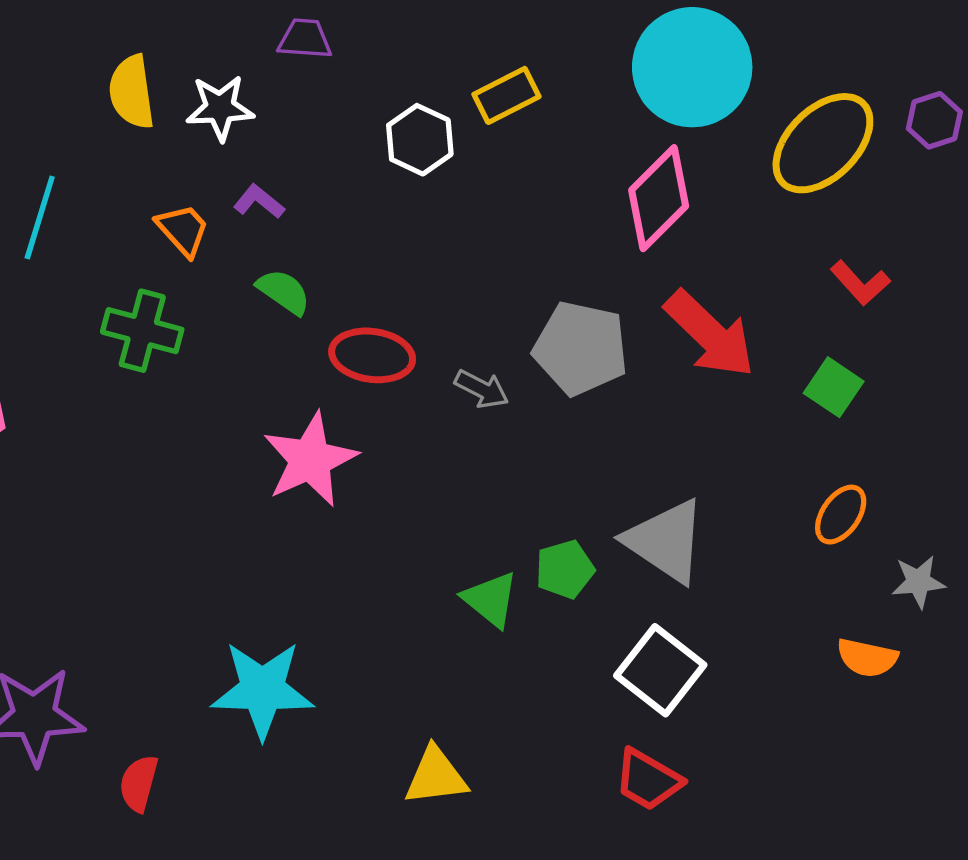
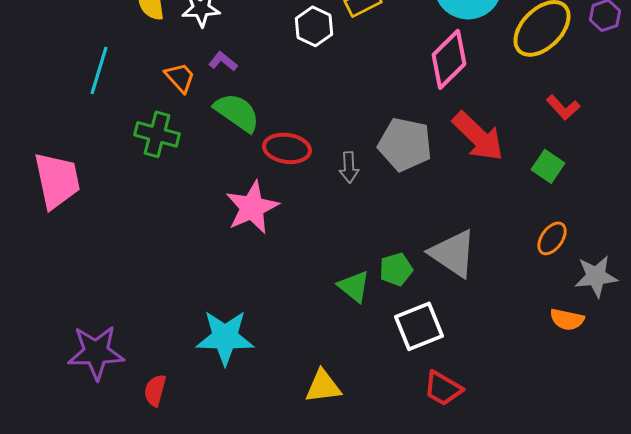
green semicircle: (284, 292) -> (237, 112), size x1.5
gray arrow: (482, 389) -> (349, 167), turned 60
gray star: (918, 582) -> (596, 276), size x1.4
white square: (660, 670) -> (419, 326), moved, turned 30

